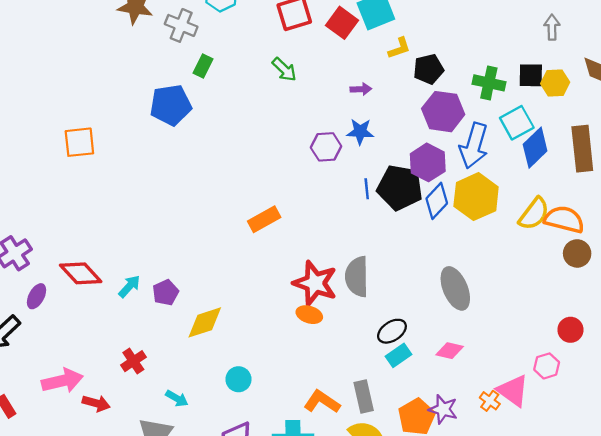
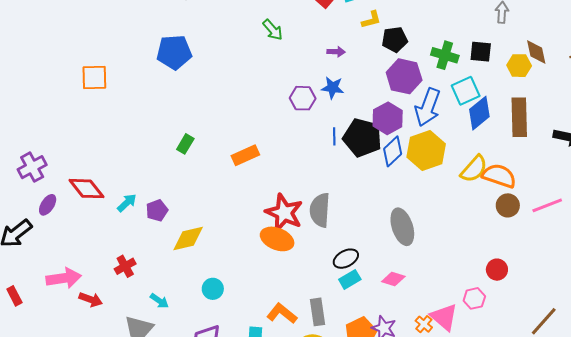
green rectangle: (203, 66) -> (185, 144), moved
yellow hexagon: (555, 83) -> (519, 66), moved
orange ellipse: (309, 315) -> (277, 239), size x1.5

